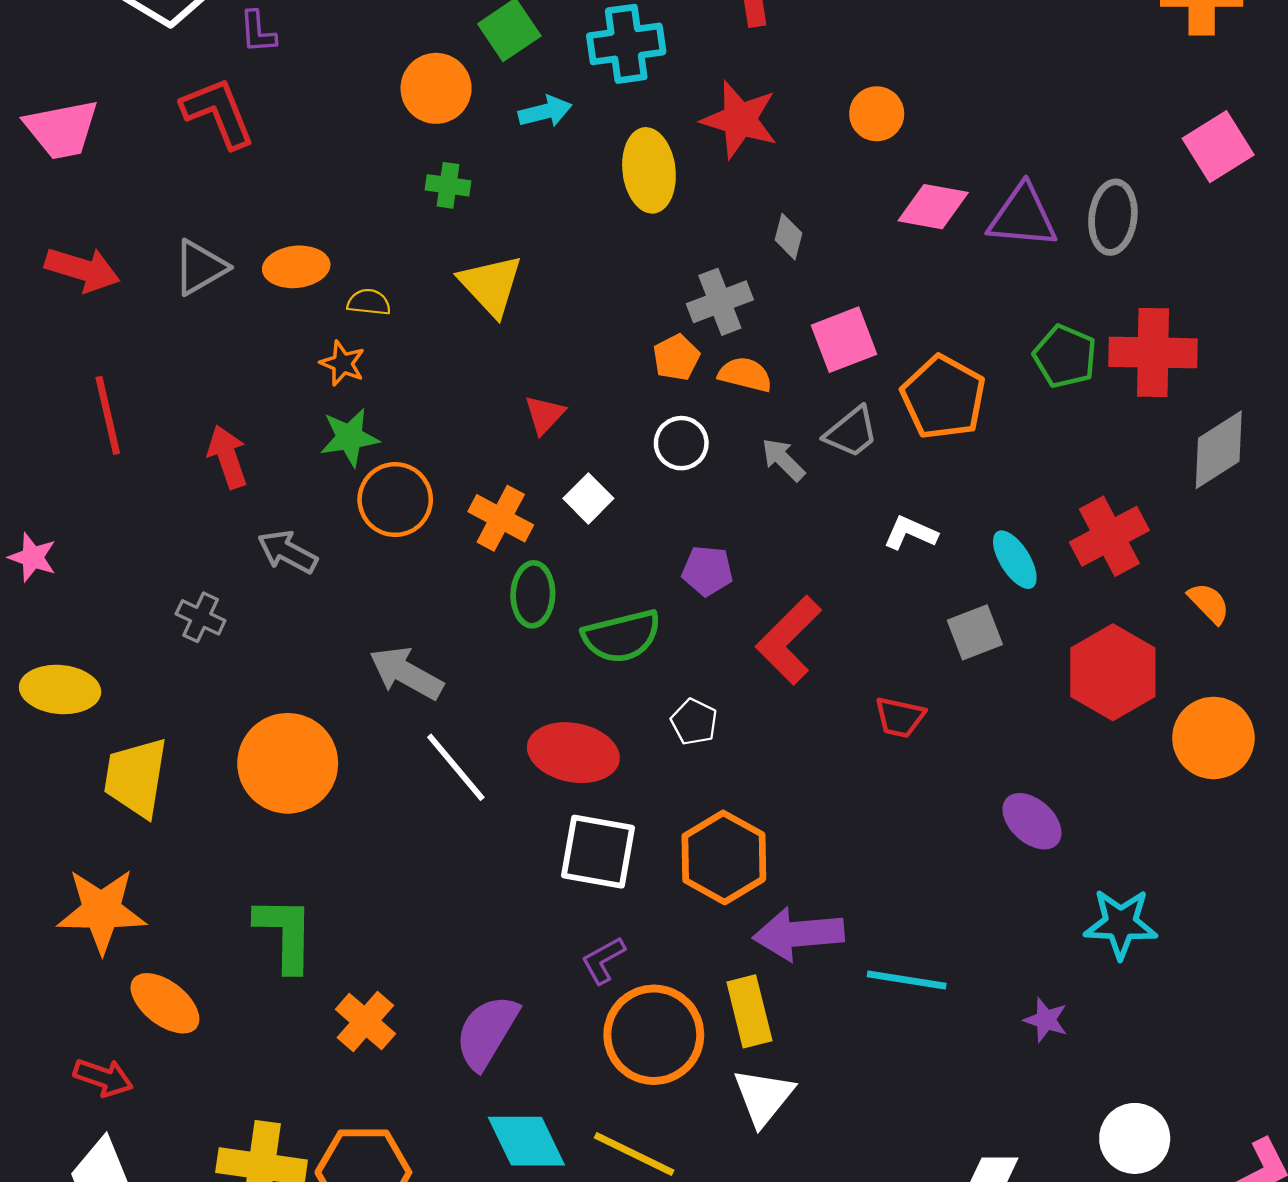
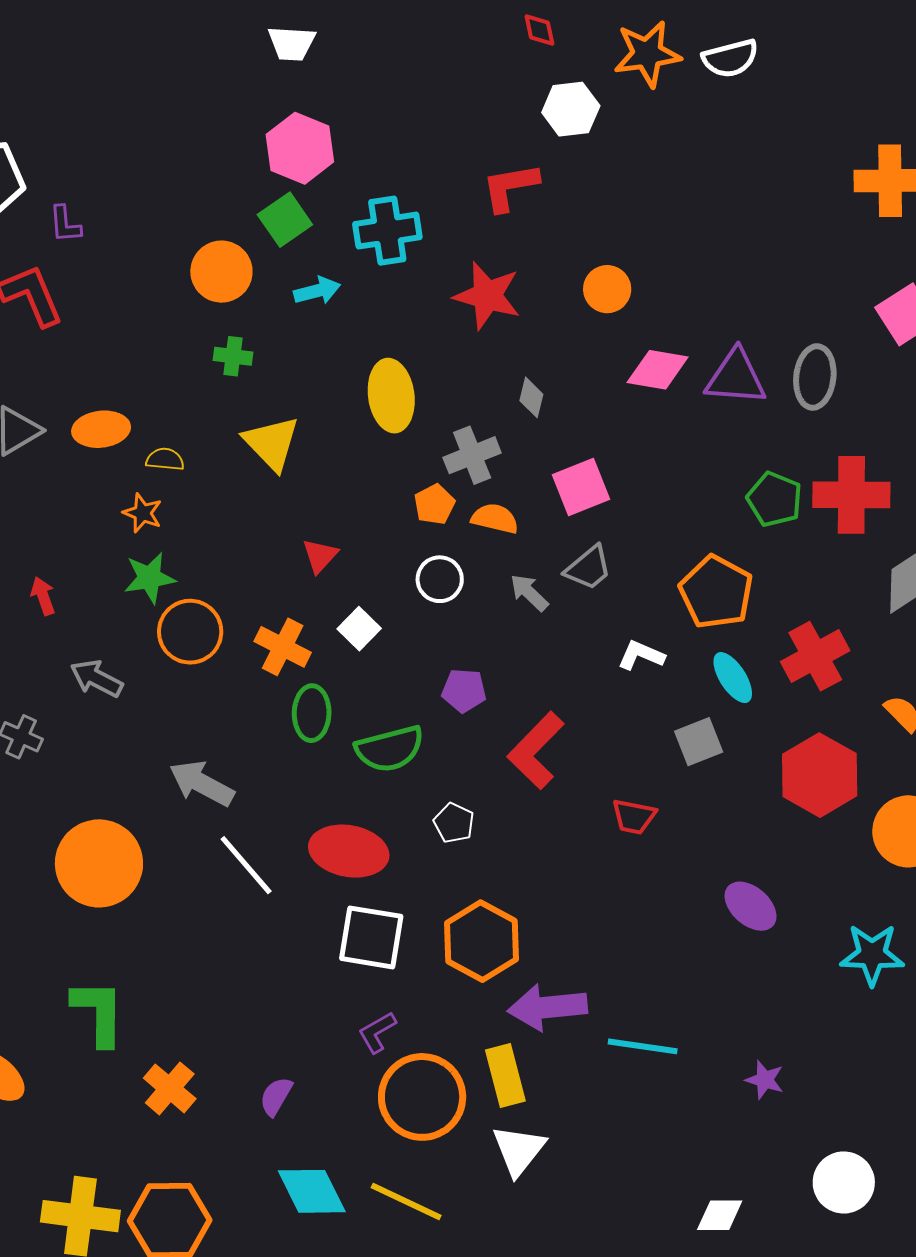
yellow ellipse: (649, 170) -> (391, 396), moved
orange pentagon: (943, 397) -> (716, 592), moved
red arrow: (227, 457) -> (43, 596), size x0.7
cyan star: (1121, 924) -> (872, 955), moved
purple semicircle: (487, 1032) -> (276, 1096), size x0.6

